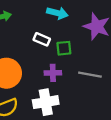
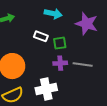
purple cross: (53, 73) -> (60, 63), moved

